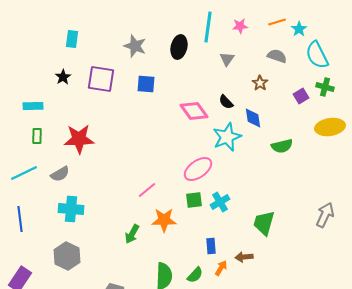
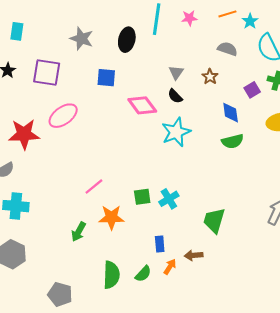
gray triangle: (227, 59) -> (176, 73), moved
blue square: (146, 84) -> (106, 78), moved
blue diamond: (253, 118) -> (231, 113), moved
pink ellipse: (198, 169) -> (63, 116), moved

